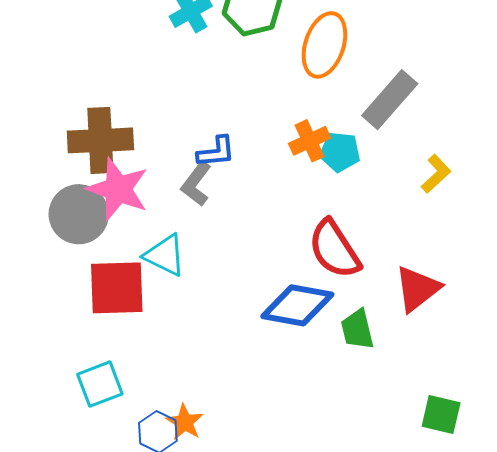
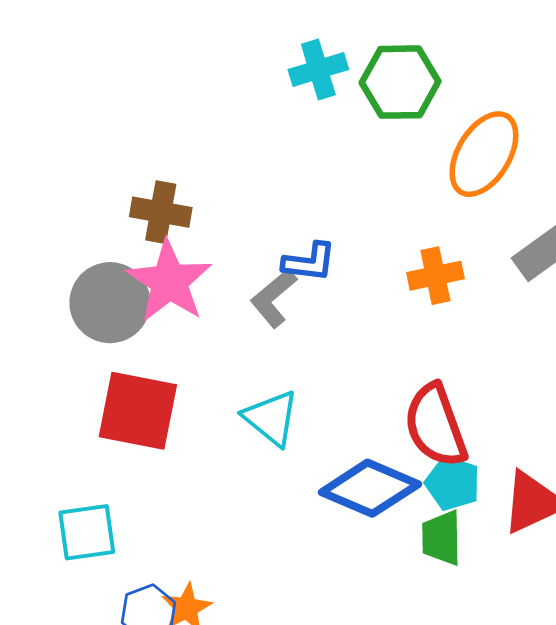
brown cross: (100, 140) -> (161, 212), size x0.7
cyan pentagon: (340, 152) -> (453, 483), moved
cyan triangle: (165, 255) -> (271, 418), moved

